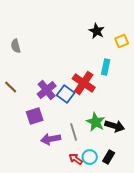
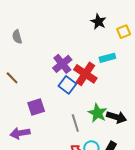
cyan rectangle: (106, 67) -> (107, 58), turned 63
purple cross: (47, 90) -> (62, 64), moved
purple arrow: (51, 139) -> (20, 133), moved

